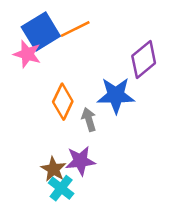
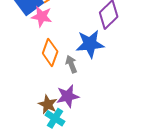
pink star: (27, 54) -> (42, 16), moved

